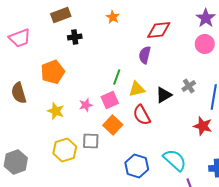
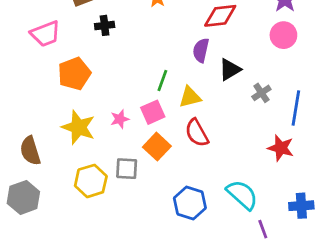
pink trapezoid: (20, 38) -> (45, 34), moved
brown semicircle: (19, 93) -> (30, 151), moved
black triangle: (164, 95) -> (230, 70), moved
yellow star: (56, 111) -> (78, 127), size x1.4

